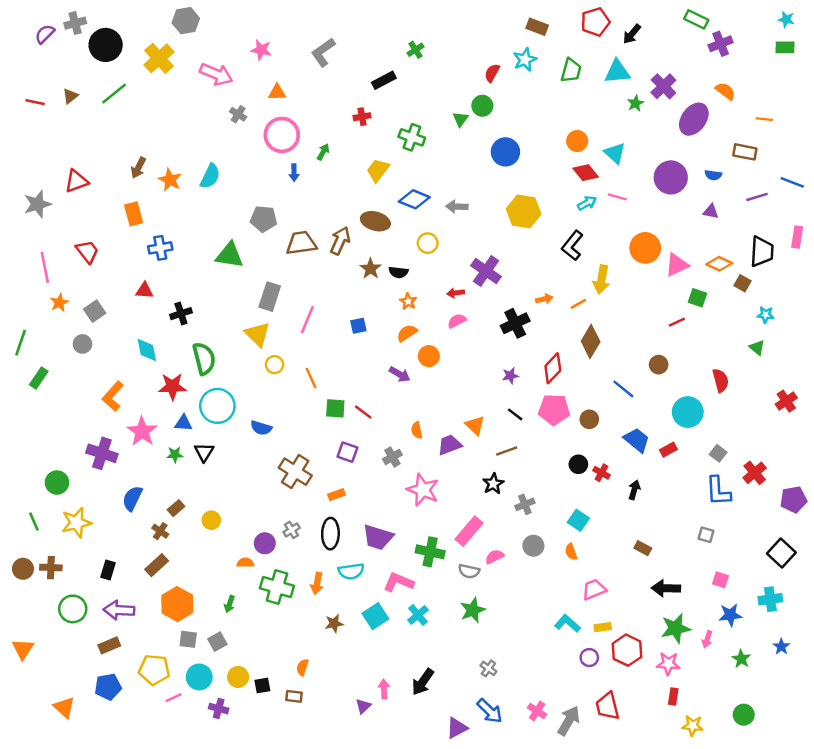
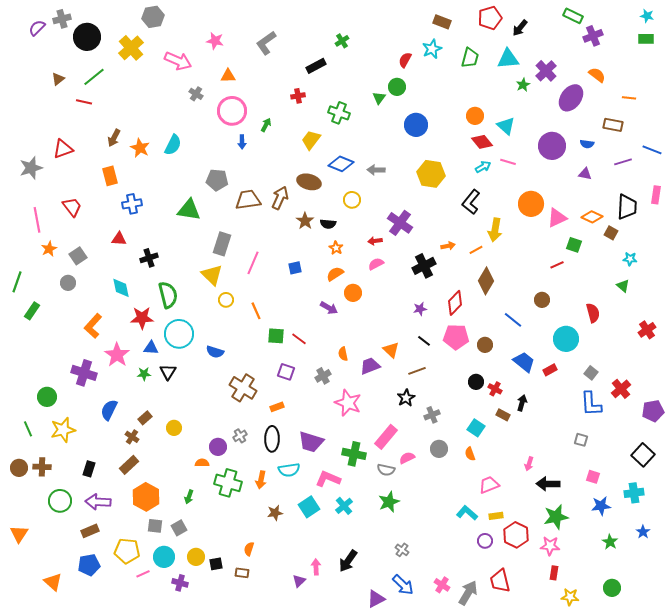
red line: (35, 102) -> (84, 102), moved
brown rectangle: (643, 548) -> (503, 415), moved
pink arrow: (707, 639) -> (529, 464), moved

